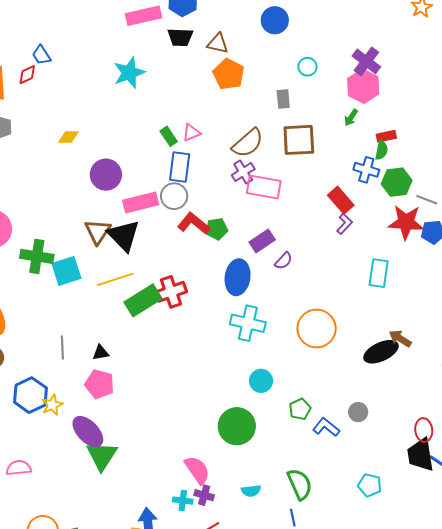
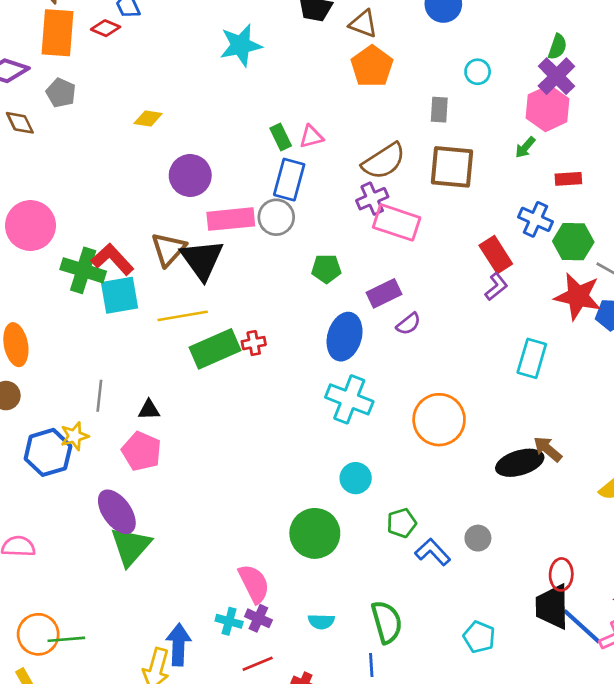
red diamond: (27, 75) -> (106, 28), turned 40
green semicircle: (381, 150) -> (557, 47), moved
red L-shape: (194, 223) -> (112, 259), moved
red cross: (171, 292) -> (254, 343), size x0.6
yellow star: (52, 405) -> (74, 436), moved

